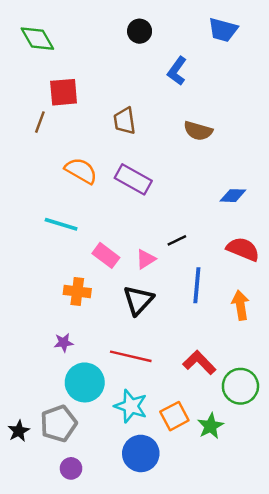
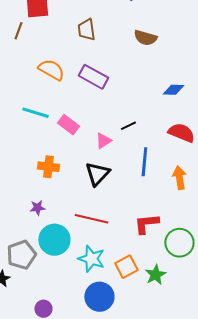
pink rectangle: (106, 255) -> (68, 125), moved
red L-shape: (199, 363) -> (146, 224), turned -52
gray pentagon: (59, 424) -> (21, 255), moved

